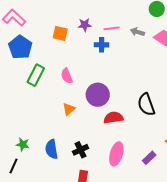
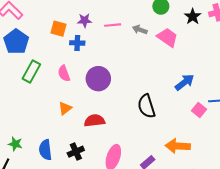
blue cross: (102, 45) -> (77, 43), moved
purple circle: (98, 95) -> (98, 79), moved
red semicircle: (113, 118) -> (94, 121), moved

